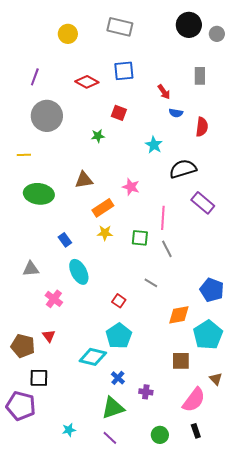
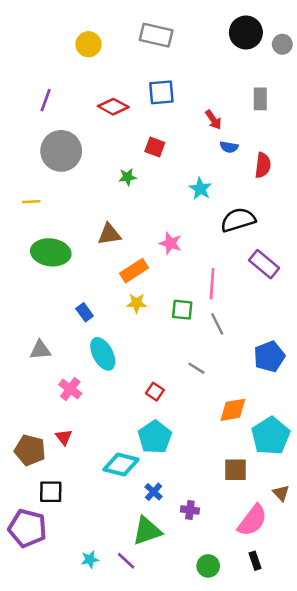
blue pentagon: (212, 290) -> (269, 356), moved, turned 30
purple line: (110, 438) -> (126, 561), moved

